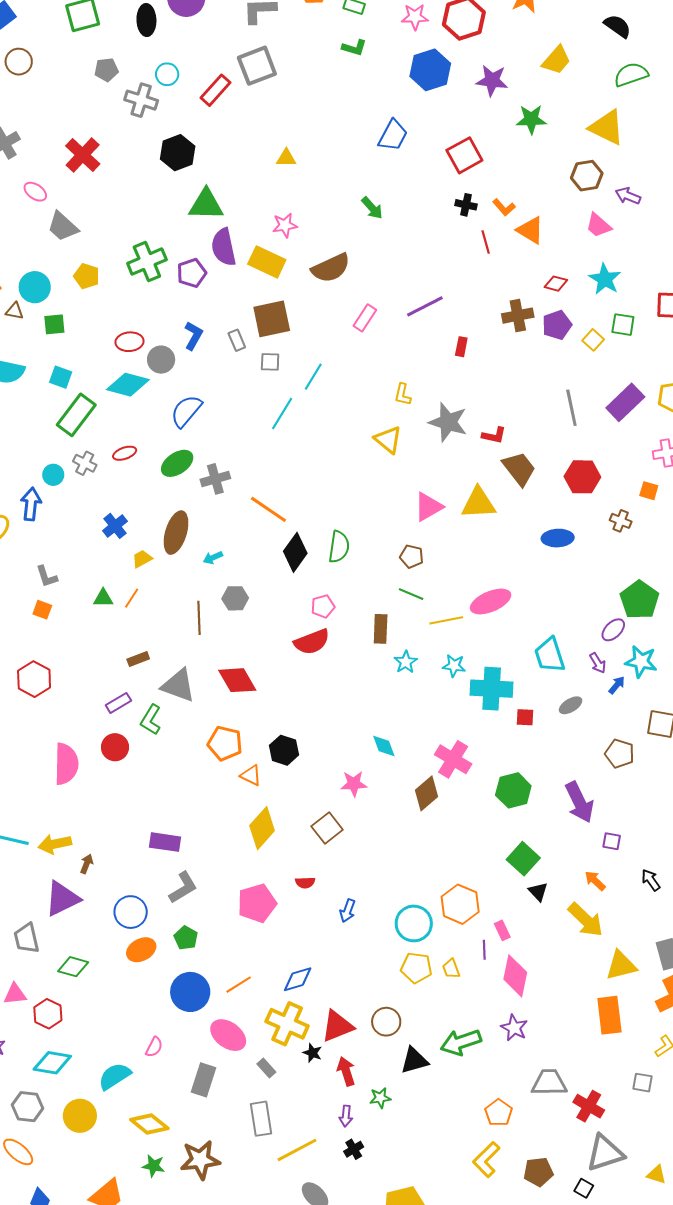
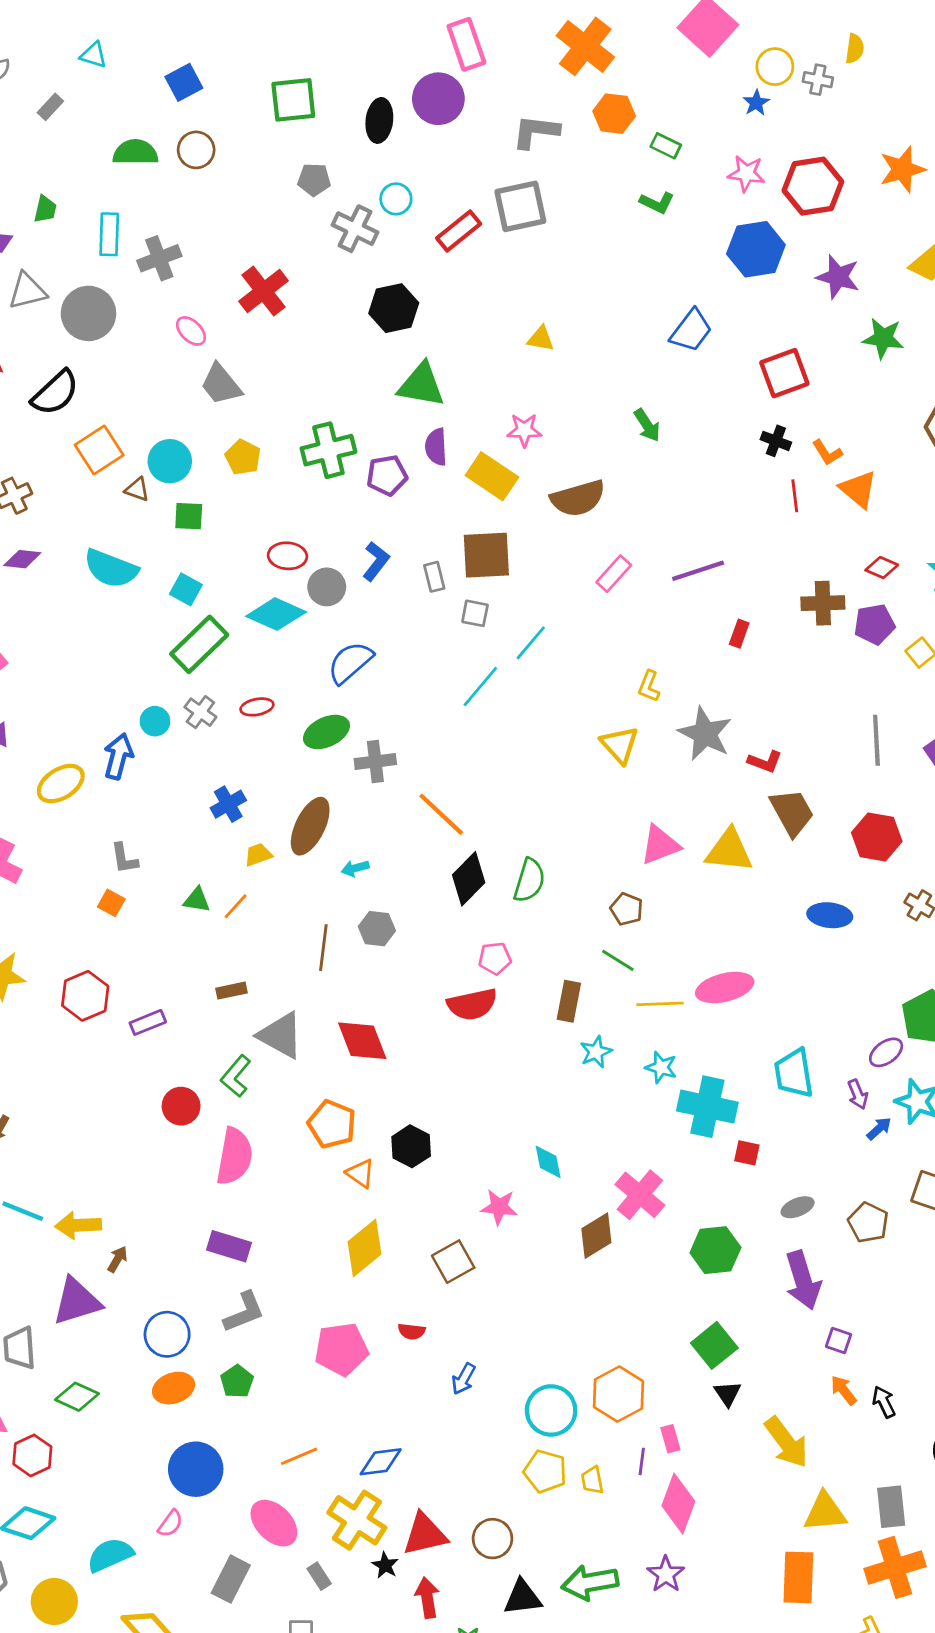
purple semicircle: (224, 247) -> (436, 447), size x0.7
purple rectangle: (118, 703) -> (148, 1022), moved
gray ellipse: (571, 705) -> (798, 1207), moved
pink semicircle: (66, 764) -> (234, 1156), moved
orange arrow: (595, 881) -> (844, 1390), moved
blue circle: (190, 992) -> (196, 1469), moved

